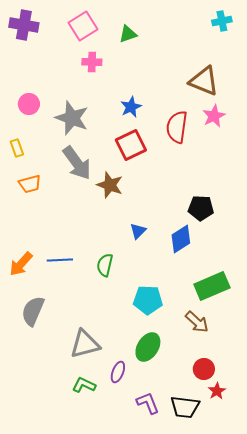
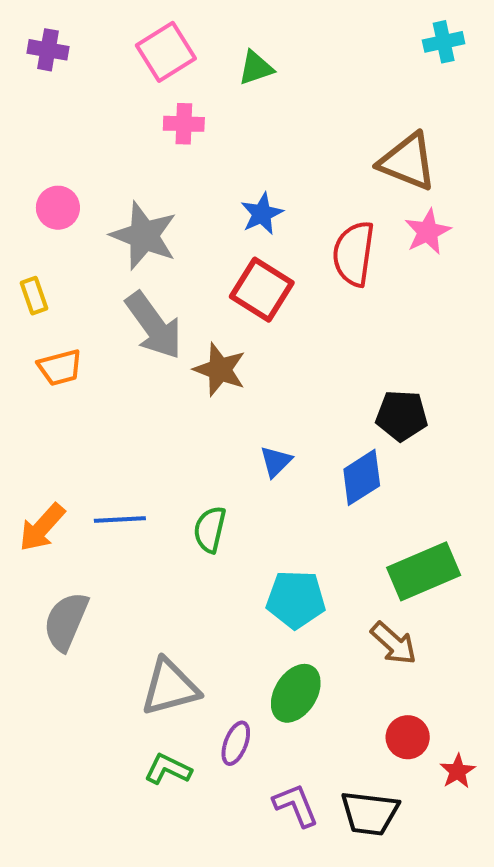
purple cross: (24, 25) -> (48, 50), size x0.7
red square: (131, 145) -> (262, 290), turned -32
red star: (217, 391) -> (458, 771), moved

